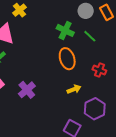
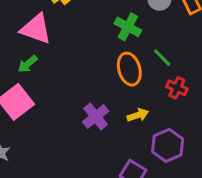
green line: (90, 36) -> (162, 58), moved
purple cross: (27, 90) -> (96, 117), moved

